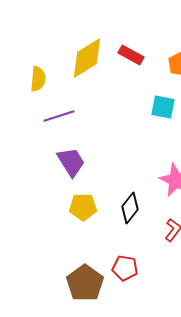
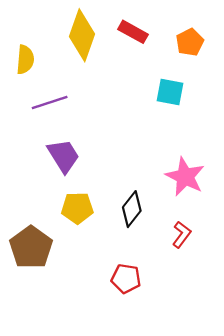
yellow diamond: (87, 58) -> (82, 35), turned -39
brown pentagon: (85, 283) -> (31, 247), moved

